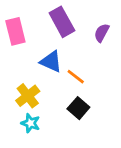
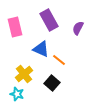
black square: (78, 108) -> (52, 83), moved
cyan star: (30, 123) -> (17, 94), moved

